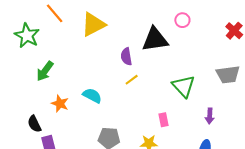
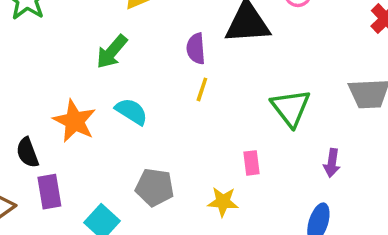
green arrow: (45, 71) -> (112, 52), moved
yellow line: (132, 80) -> (202, 89), turned -40
orange star: (60, 104) -> (75, 121), size x1.4

